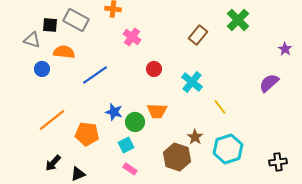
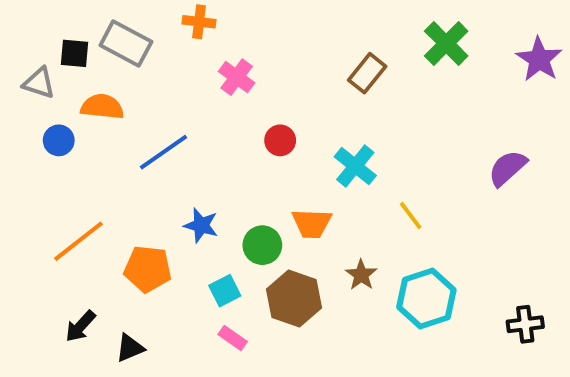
purple star: (285, 49) -> (539, 59), moved, size x1.6
orange trapezoid: (157, 111) -> (312, 223), moved
green circle: (135, 122) -> (262, 245), moved
brown hexagon: (177, 157) -> (294, 299), moved

